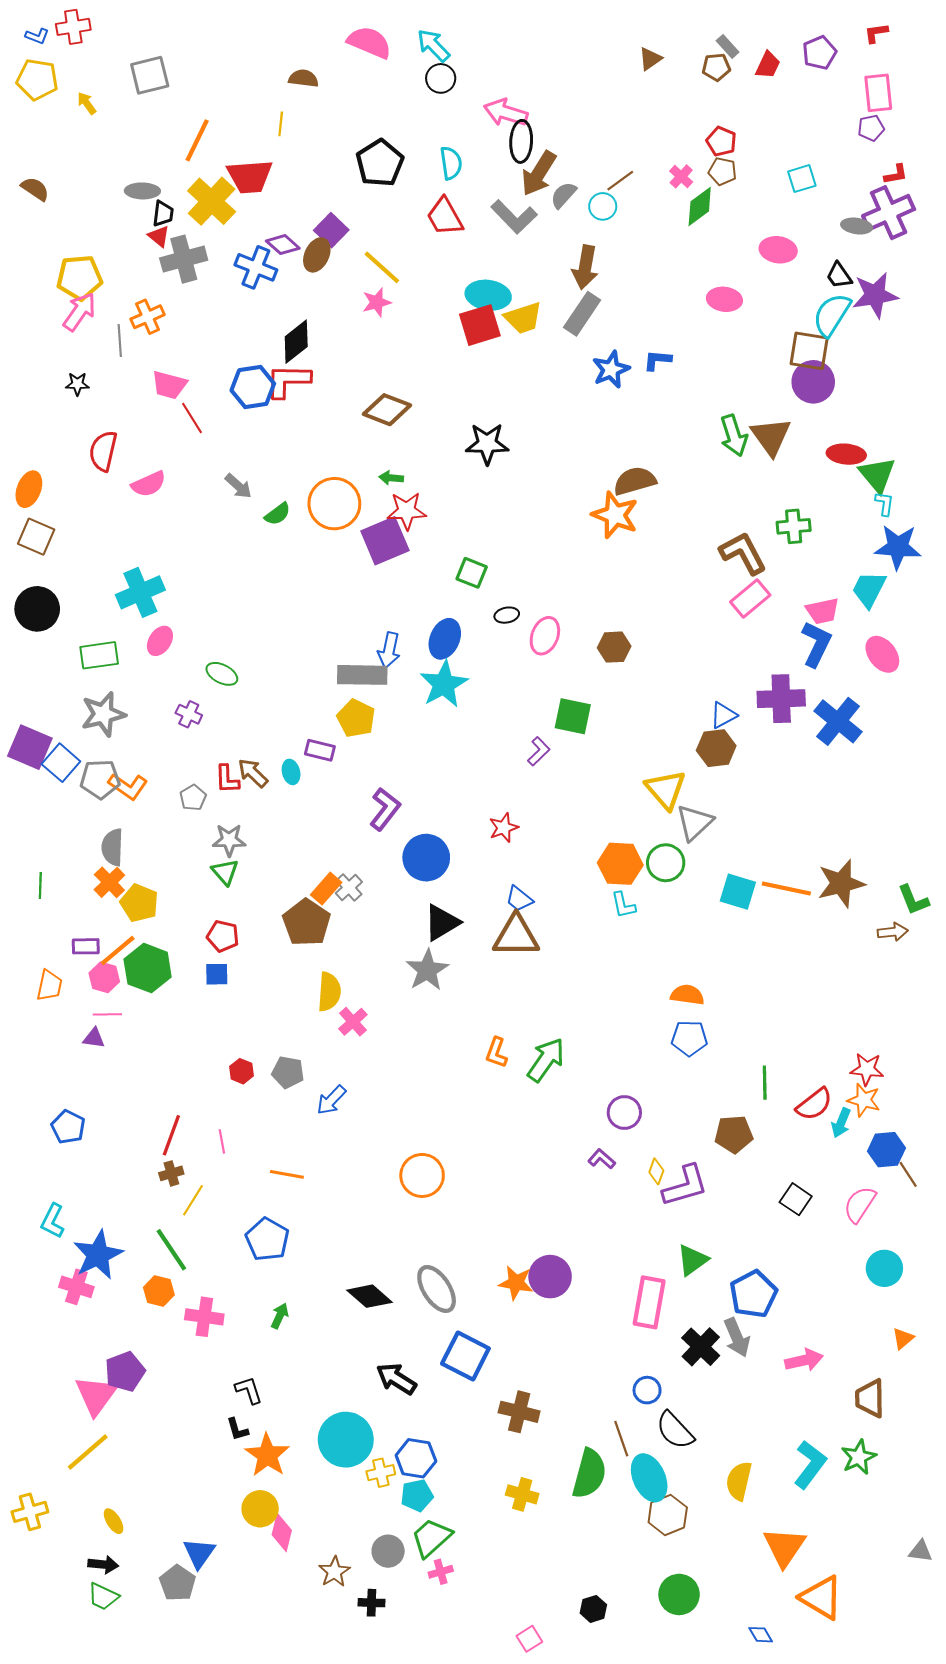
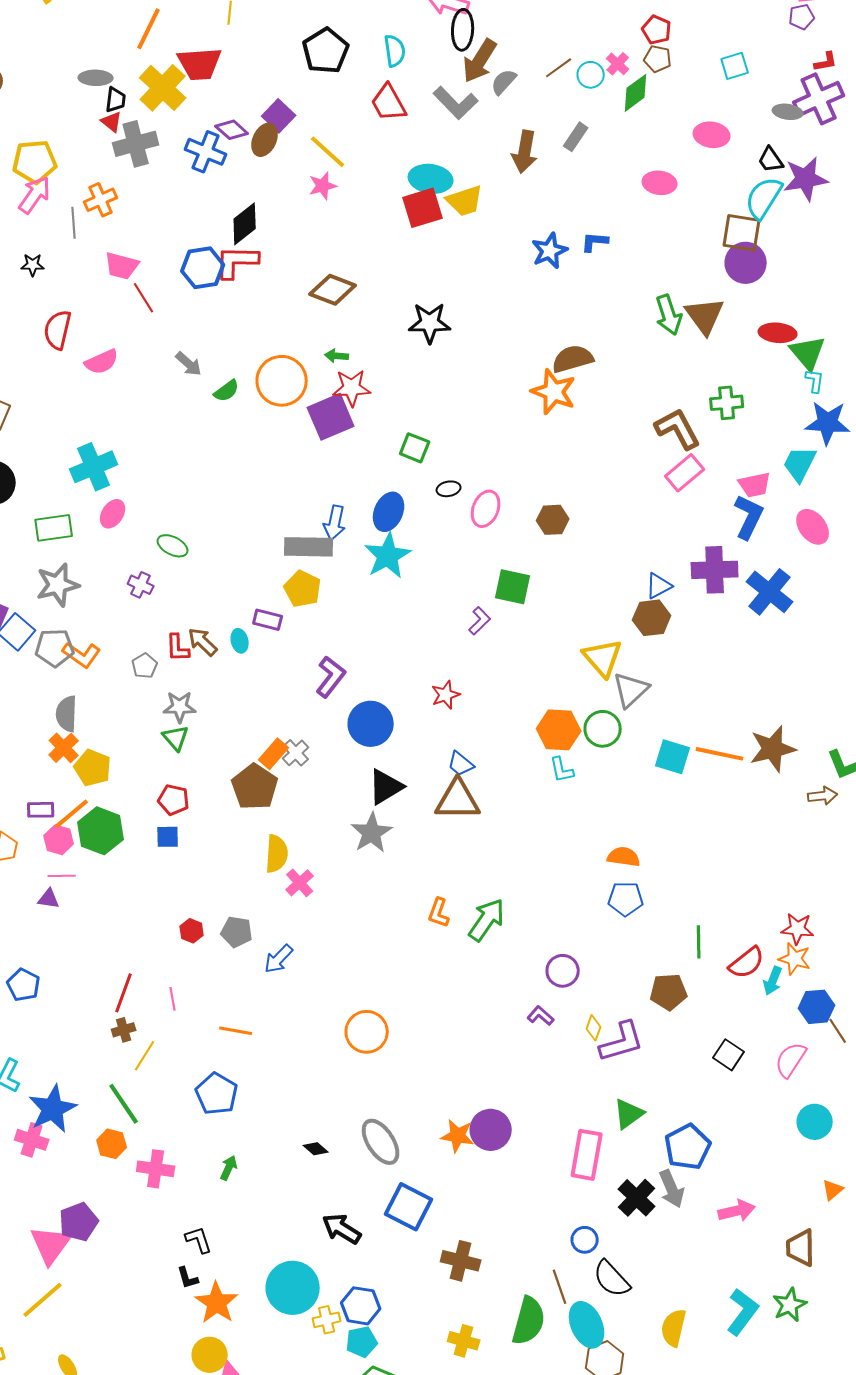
cyan circle: (603, 206) -> (591, 75), moved
gray rectangle: (582, 314) -> (576, 137), moved, size x0.7
black diamond: (369, 1296) -> (316, 1149), size x0.6

